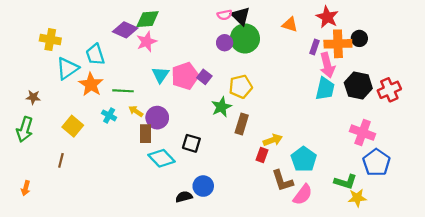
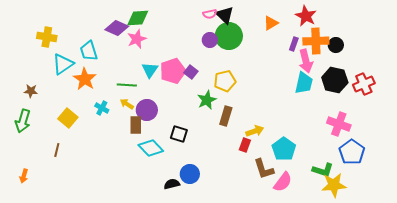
orange triangle: (290, 25) -> (271, 23), turned -49
black circle: (359, 38) -> (336, 45), moved
green line: (123, 91) -> (127, 85), moved
yellow star: (357, 198) -> (334, 185), size x1.4

